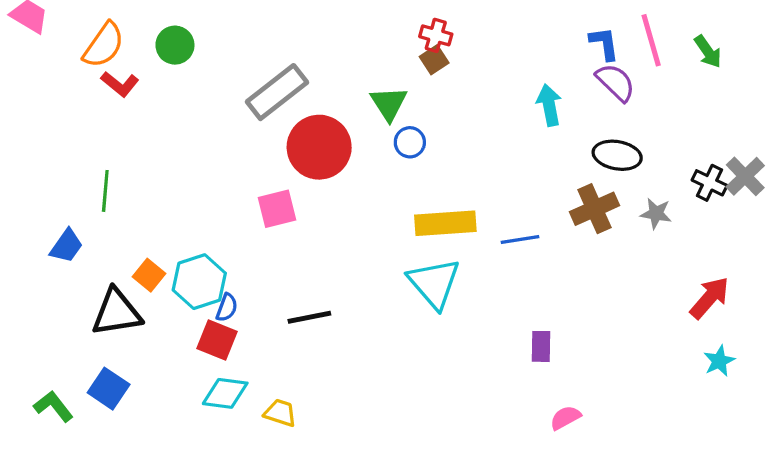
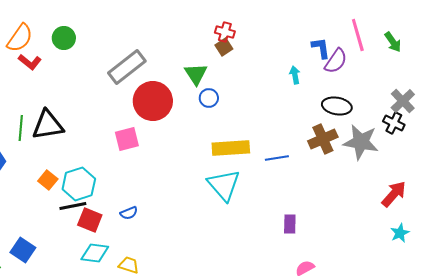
blue L-shape: (604, 43) -> (321, 48), moved
purple semicircle: (616, 82) -> (336, 61), turned 80
cyan arrow: (549, 105) -> (295, 75), size x0.7
gray cross: (745, 176) -> (403, 101), moved
gray star: (656, 214) -> (361, 142), size x1.8
blue semicircle: (227, 308) -> (129, 213), moved, turned 48
black triangle: (117, 312) -> (48, 125), moved
black line: (309, 317) -> (73, 206), moved

